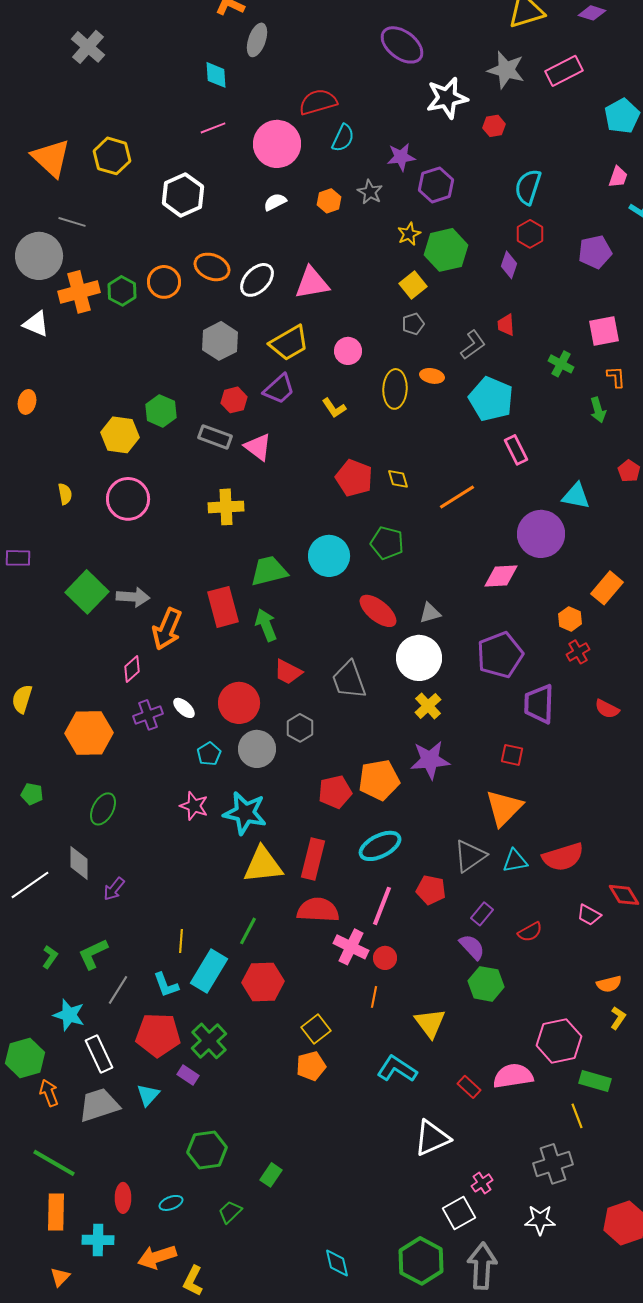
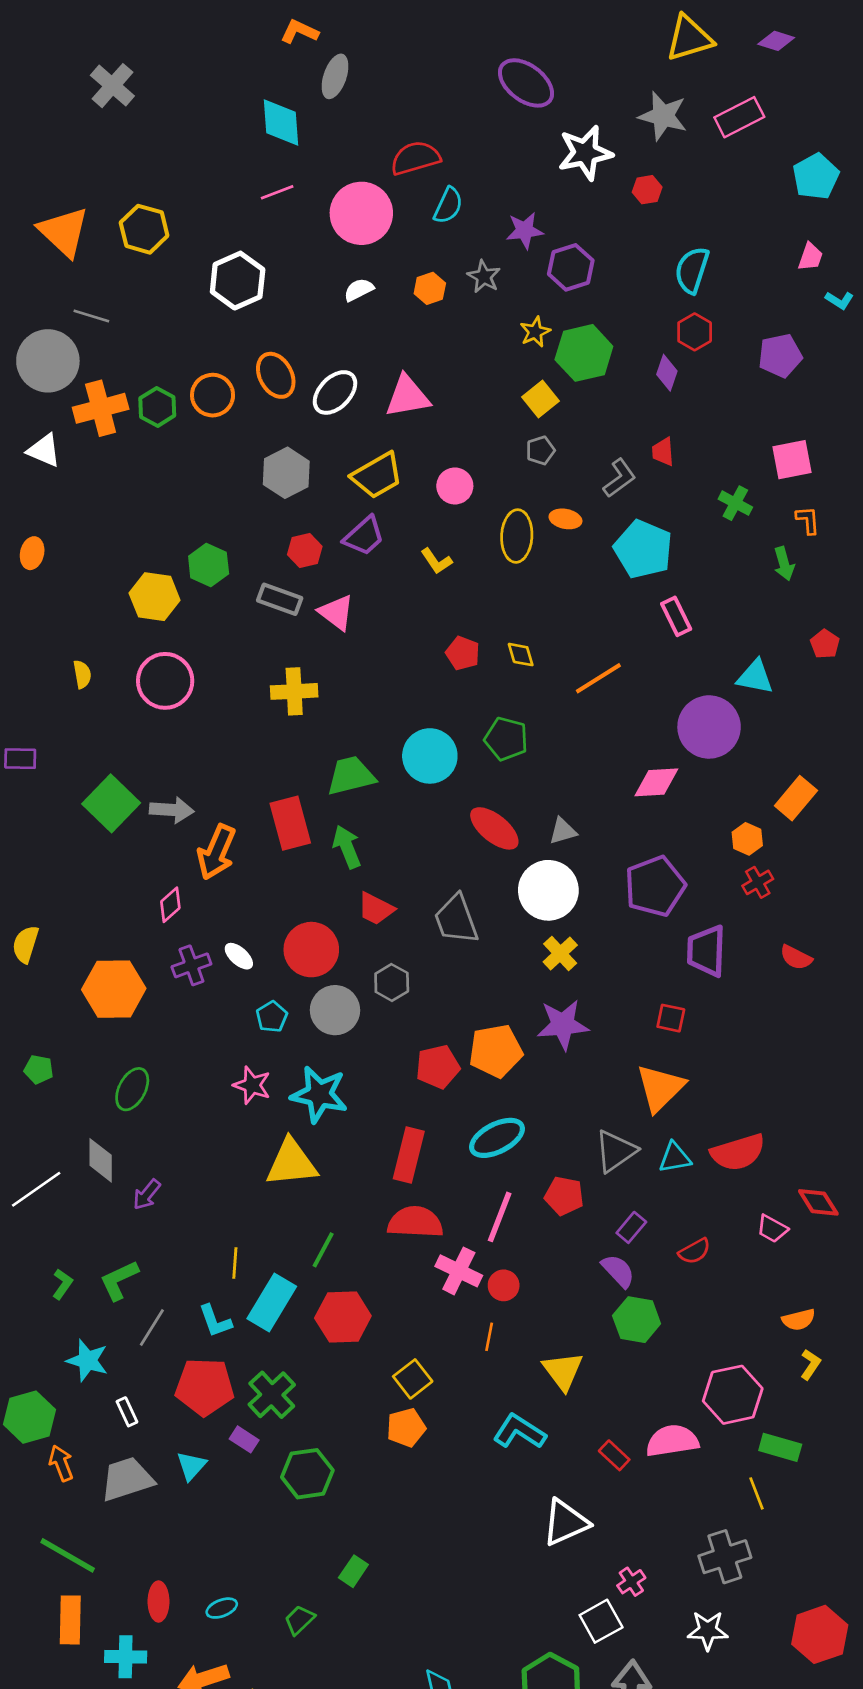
cyan diamond: (216, 75) -> (281, 122), size x1.4
orange ellipse: (212, 267) -> (276, 375), turned 40
red pentagon: (354, 478) -> (463, 653), size x0.7
yellow triangle: (263, 865) -> (292, 1163), moved
white rectangle: (99, 1054) -> (127, 1412), size x0.6
green hexagon: (207, 1150) -> (307, 1474), moved

